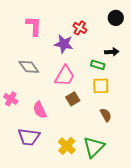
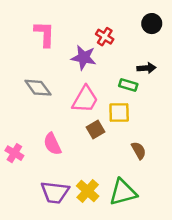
yellow square: (101, 86) -> (119, 112), moved
pink cross: (11, 99) -> (14, 153), moved
purple trapezoid: (29, 137) -> (55, 192), moved
green triangle: (94, 147) -> (123, 192), turned 30

